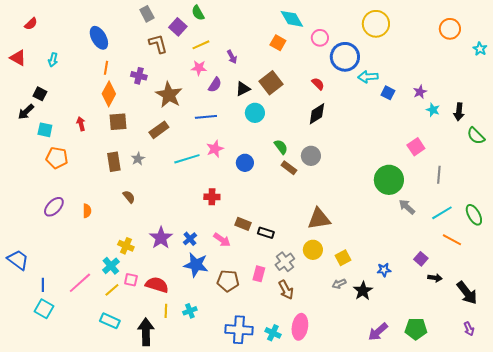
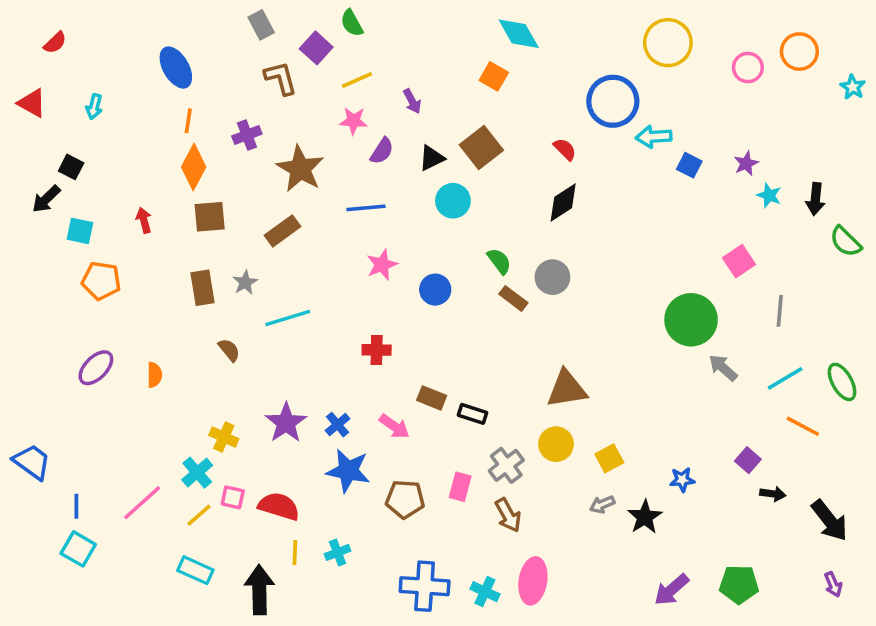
pink circle: (320, 38) -> (748, 68), moved
purple cross: (139, 76) -> (247, 135), turned -35
cyan line: (187, 159) -> (288, 318), moved

